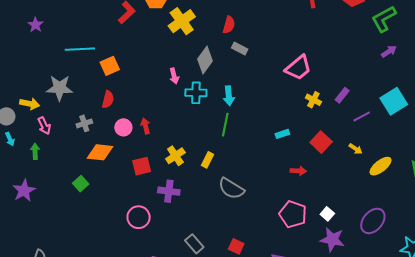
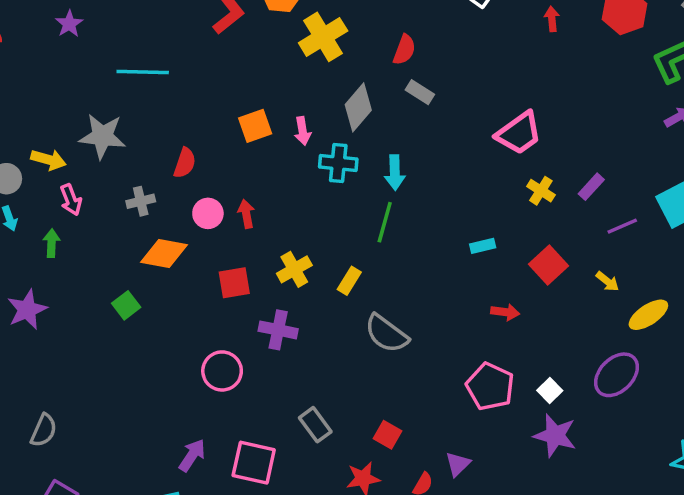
orange square: (110, 66) -> (255, 126), moved
purple ellipse: (373, 221) -> (616, 375), moved

